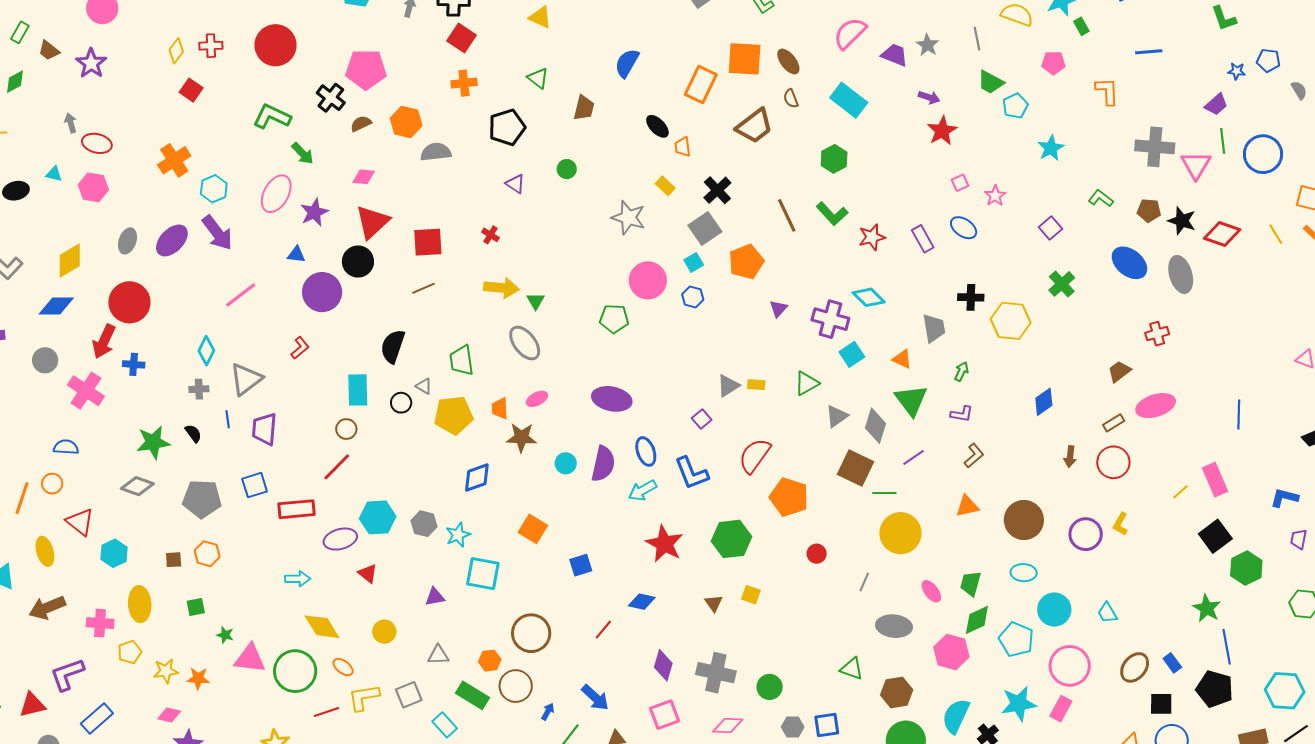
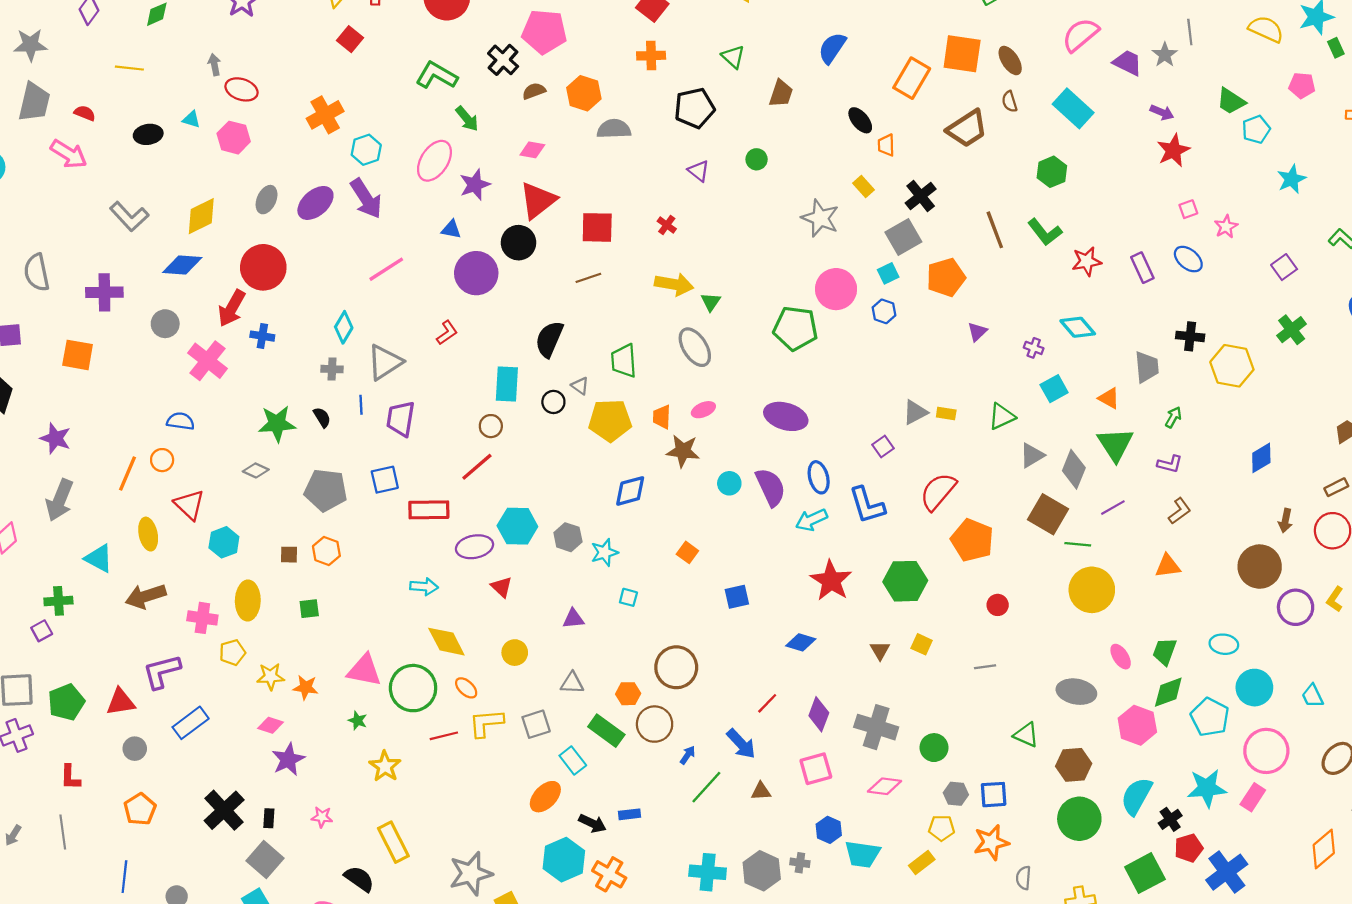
gray line: (977, 39) -> (1190, 32), moved
green pentagon: (614, 319) -> (795, 328), size x1.4
purple cross: (830, 319) -> (1034, 348), size x0.5
purple semicircle: (603, 464) -> (771, 487), turned -42
gray diamond: (137, 486) -> (256, 470), size x0.7
brown circle: (1024, 520) -> (1260, 567), moved
orange square: (533, 529) -> (687, 552), size x0.7
cyan square: (483, 574) -> (628, 597), size x0.5
gray line: (864, 582) -> (985, 667), moved, turned 54
red line: (603, 630) -> (767, 703), moved
green star: (225, 635) -> (358, 721), moved

